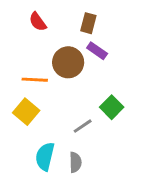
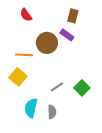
brown rectangle: (88, 23) -> (73, 16), moved
green square: (112, 107) -> (82, 88), moved

